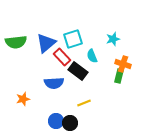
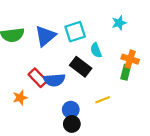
cyan star: (113, 39) -> (119, 23), moved
red rectangle: (62, 57) -> (38, 78), moved
yellow line: (84, 103) -> (103, 100), moved
blue circle: (56, 121) -> (71, 110), moved

